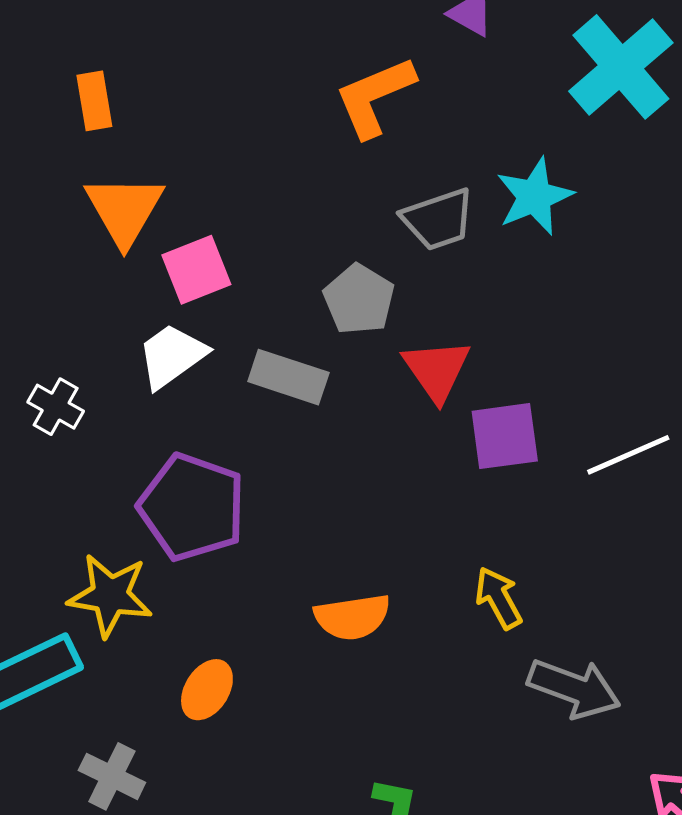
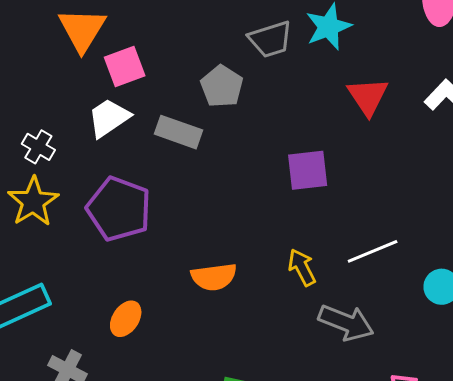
red triangle: (437, 370) -> (368, 96), moved
white line: (628, 455) -> (373, 251), moved
yellow star: (110, 595) -> (33, 202), moved, turned 30

